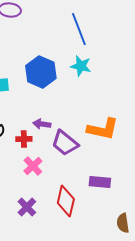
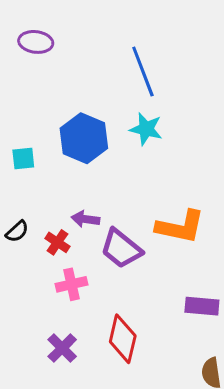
red cross: (24, 139) -> (57, 242), turned 35
pink cross: (33, 166) -> (71, 284), turned 30
purple rectangle: (100, 182) -> (202, 306), moved

